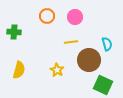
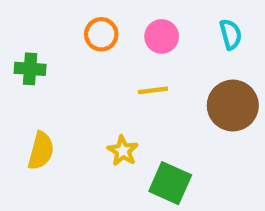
cyan semicircle: (107, 44) -> (231, 34), moved
brown circle: (89, 60) -> (233, 106), moved
green square: (103, 85) -> (170, 183), moved

